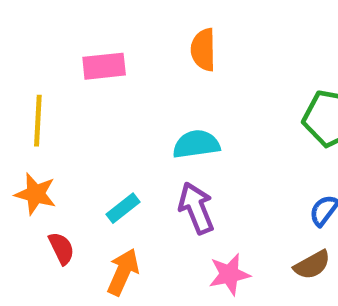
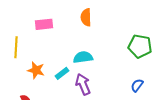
orange star: (35, 194) -> (36, 70), moved
cyan rectangle: (123, 208) -> (62, 73), moved

